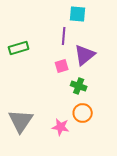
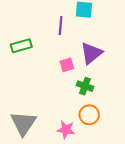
purple line: (64, 36) -> (61, 26), moved

